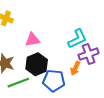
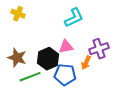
cyan L-shape: (77, 39) -> (74, 18), moved
pink triangle: (32, 40) -> (66, 47), moved

